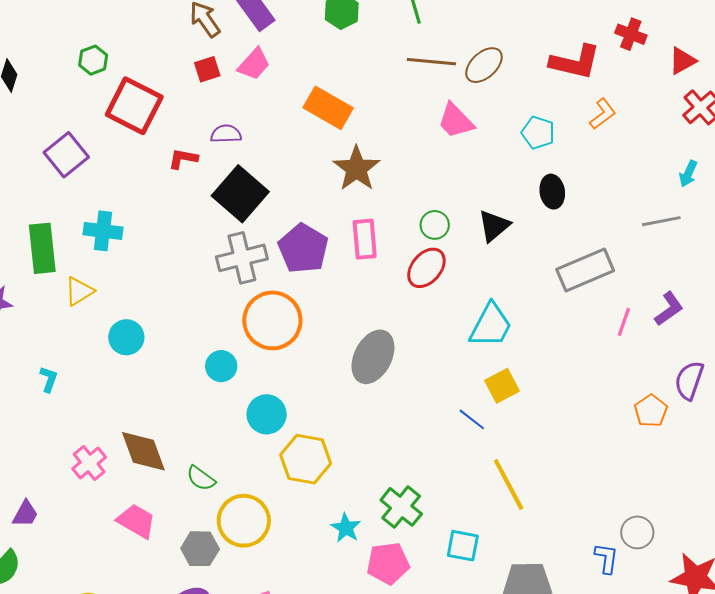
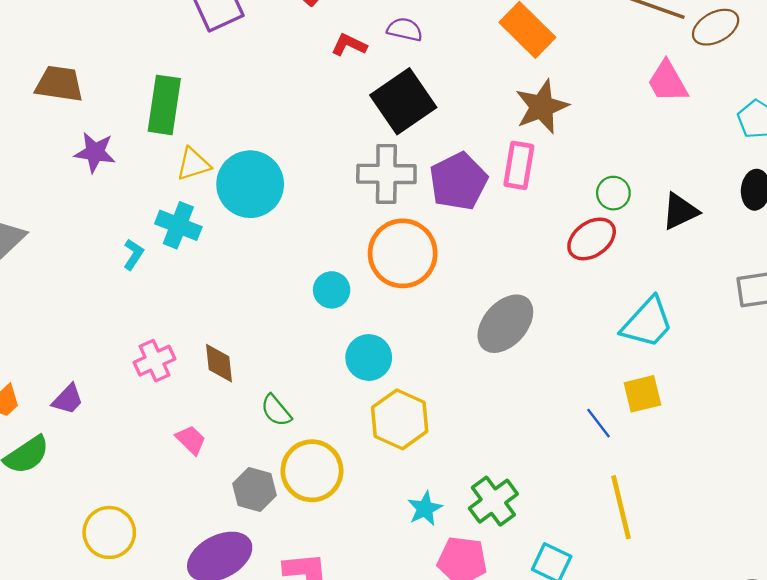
cyan cross: (103, 231) -> (178, 225), moved
pink rectangle: (365, 239) -> (519, 165), moved
cyan circle: (126, 337) -> (250, 184), moved, size x1.6
brown diamond: (143, 451) -> (219, 363), size x0.7
pink trapezoid: (136, 521) -> (191, 440), size x0.7

